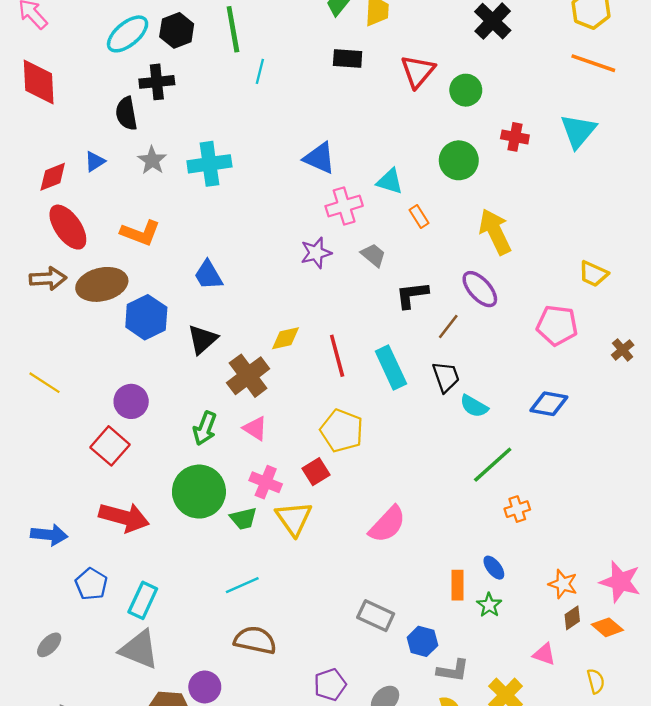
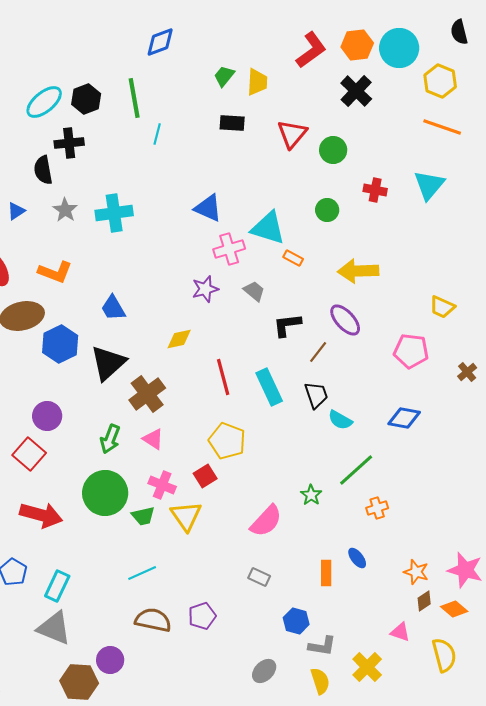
green circle: (459, 160) -> (327, 210), size x0.7
cyan triangle: (390, 181) -> (268, 228), size x1.5
orange rectangle: (419, 217) -> (293, 258), turned -30
yellow arrow: (495, 232) -> (358, 271), turned -66
yellow diamond: (286, 338) -> (179, 339), moved
black triangle: (202, 339) -> (108, 363), size x1.4
green star: (489, 605) -> (311, 495), moved
gray rectangle: (376, 616) -> (259, 577), moved, size x0.7
yellow semicircle: (596, 681) -> (444, 655), size x1.6
purple pentagon: (330, 685) -> (202, 616), moved

